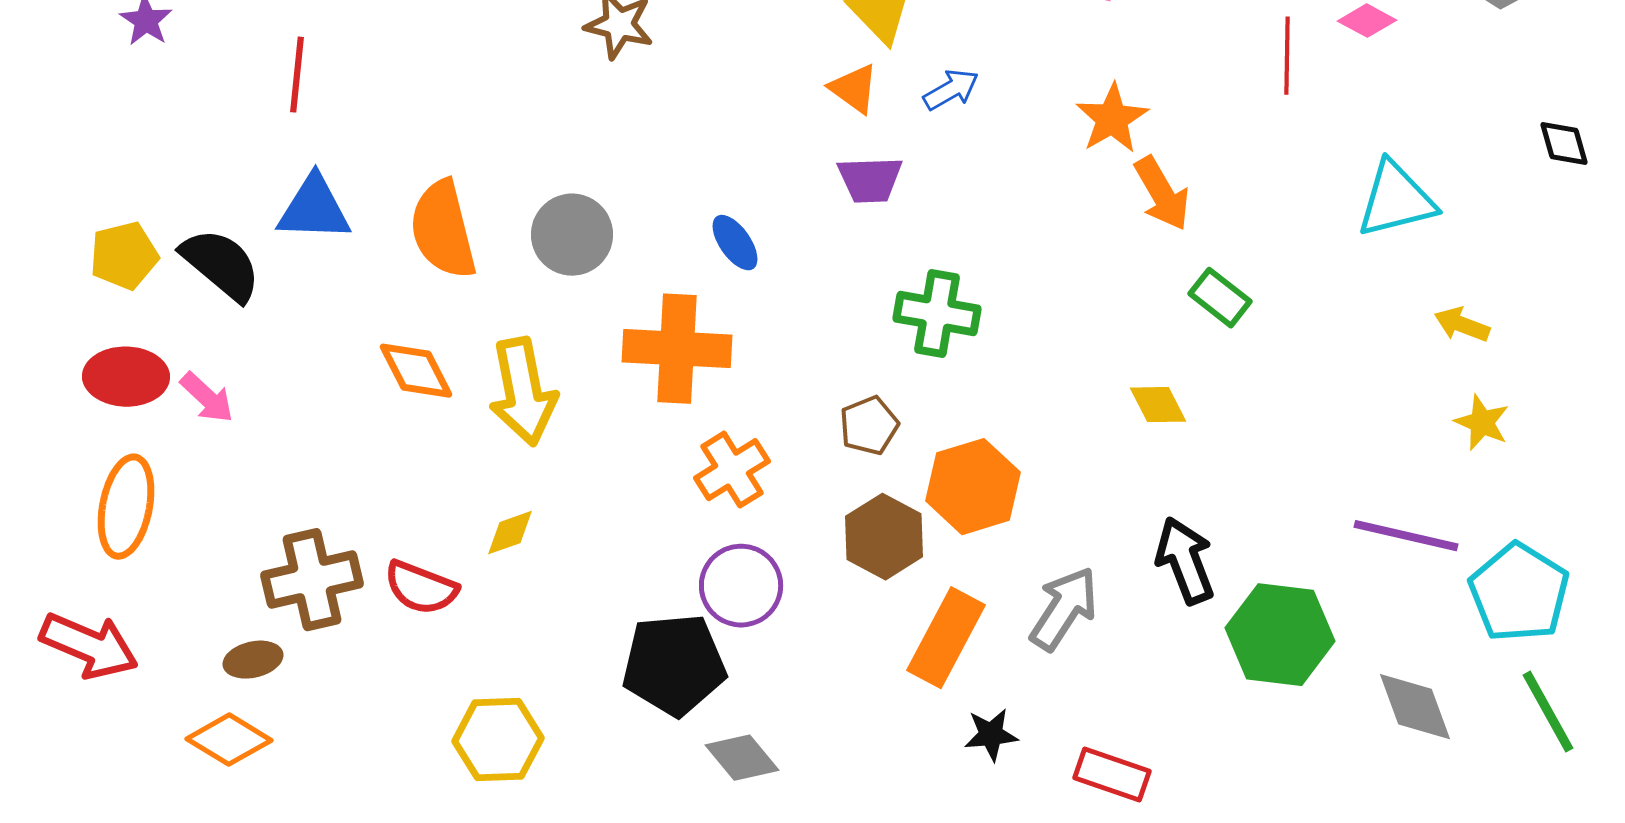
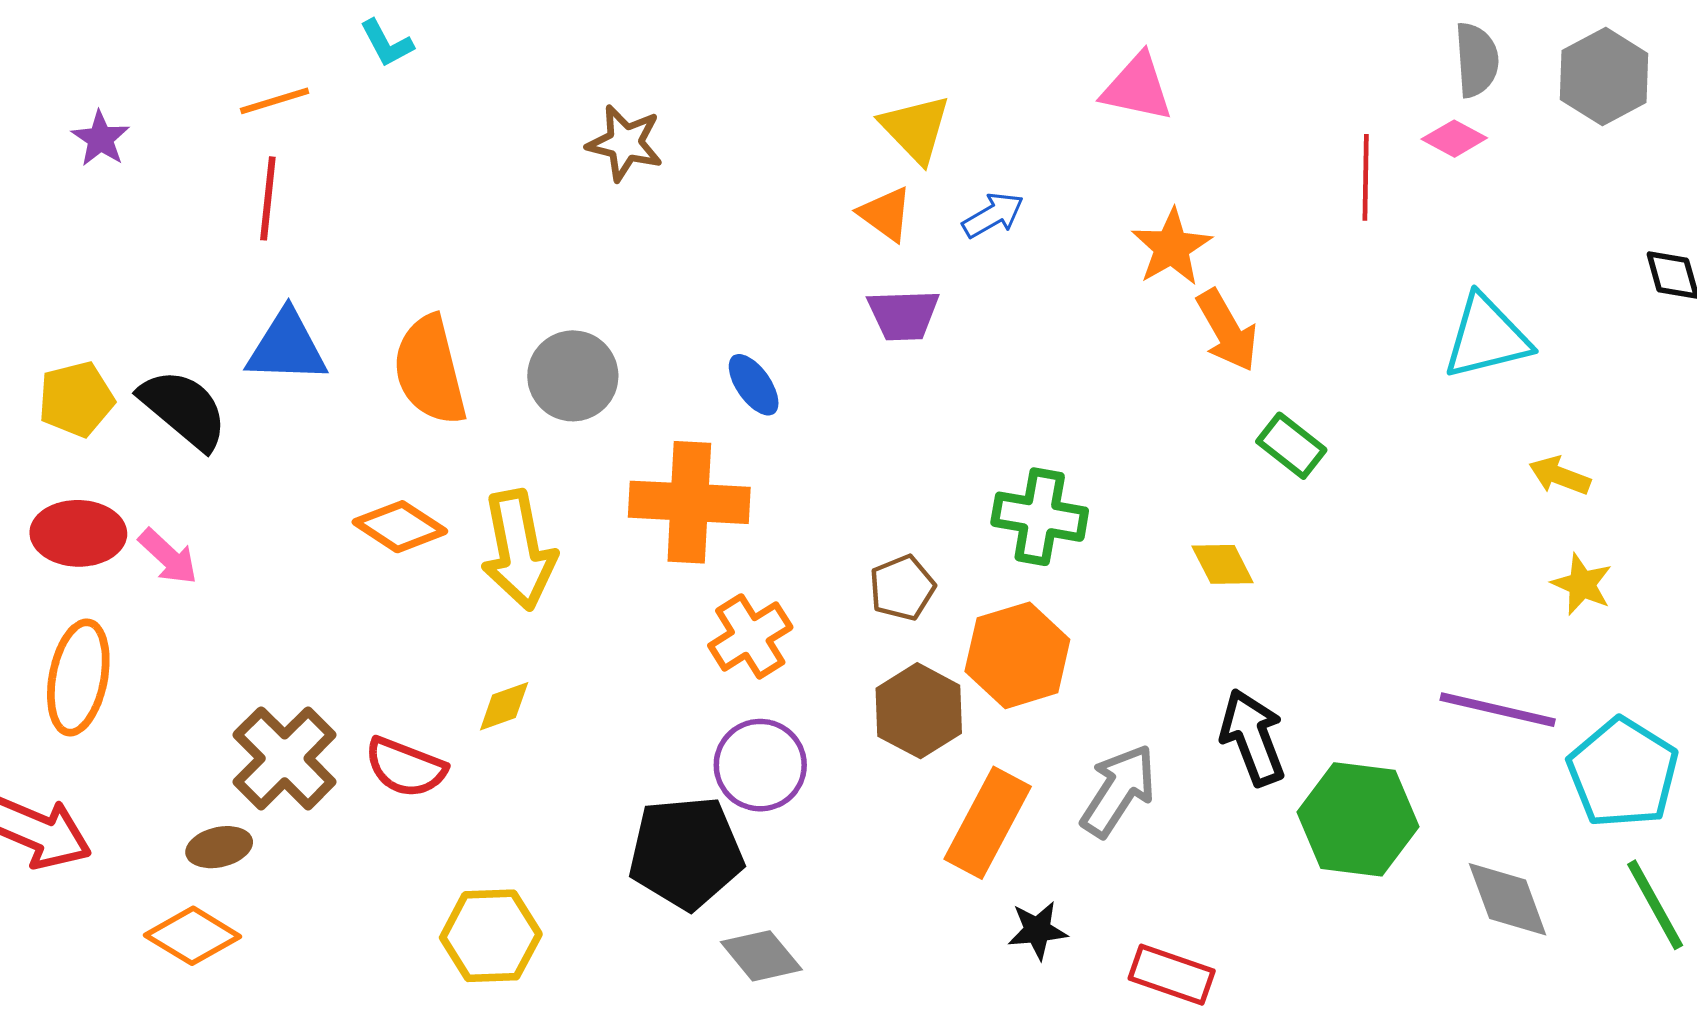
green cross: (937, 314) -> (1040, 517), moved
orange diamond: (416, 371) -> (400, 527), turned -30
brown cross: (312, 580) -> (285, 758), turned -32

